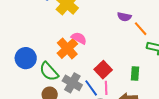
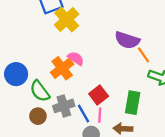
purple semicircle: (124, 17) -> (127, 40), size x1.6
green rectangle: (135, 73) -> (133, 103), size x1.5
gray cross: (72, 83) -> (64, 106), turned 36

